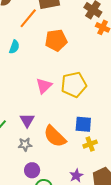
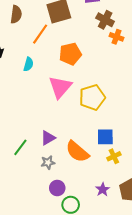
pink triangle: (44, 86) -> (60, 87), moved, size x1.4
purple triangle: (27, 120) -> (48, 138), turned 35

